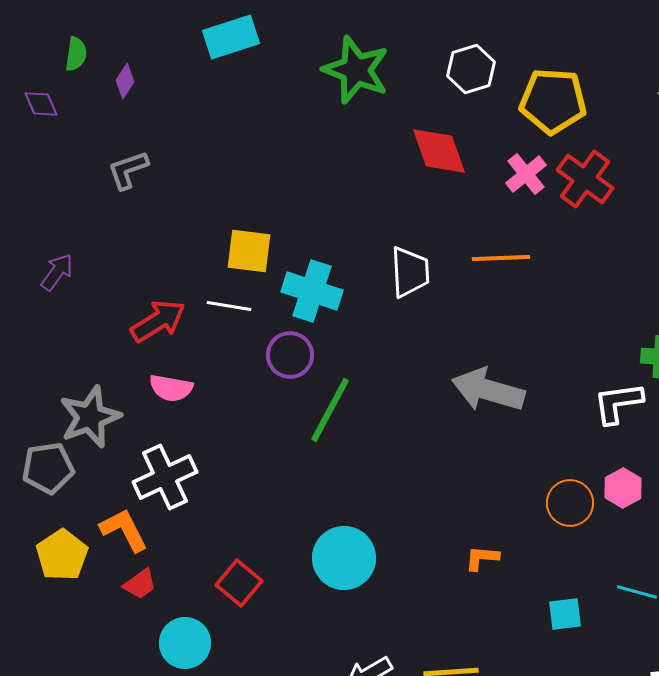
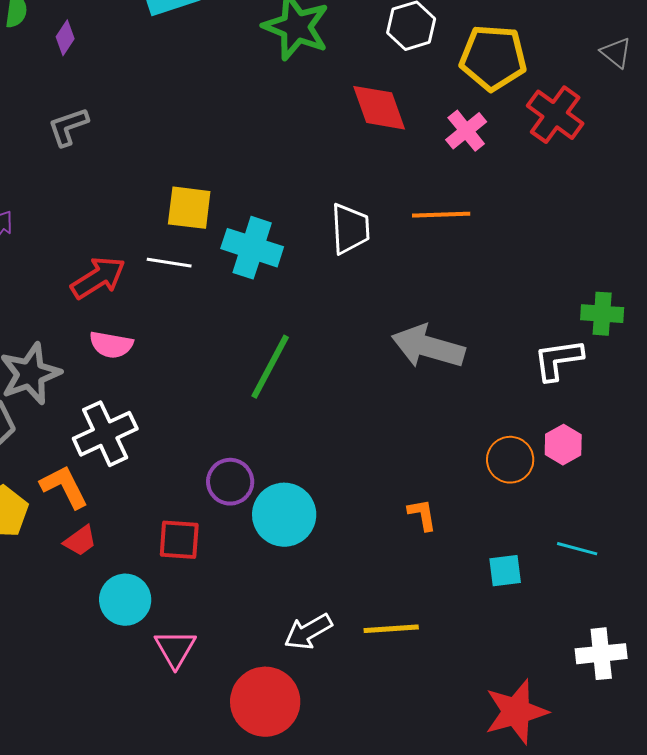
red cross: (585, 179) -> (555, 115), moved
purple circle: (290, 355) -> (230, 482), moved
orange L-shape: (482, 558) -> (422, 515), turned 75
red square: (239, 583) -> (179, 540), turned -36

